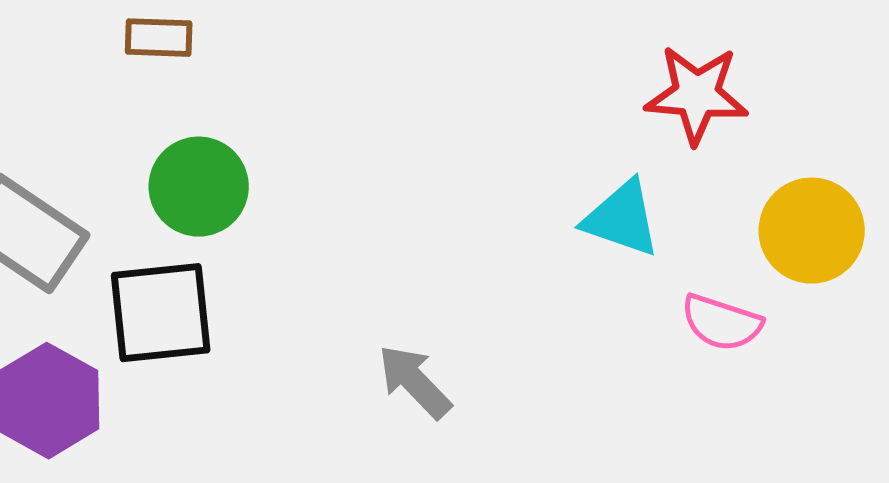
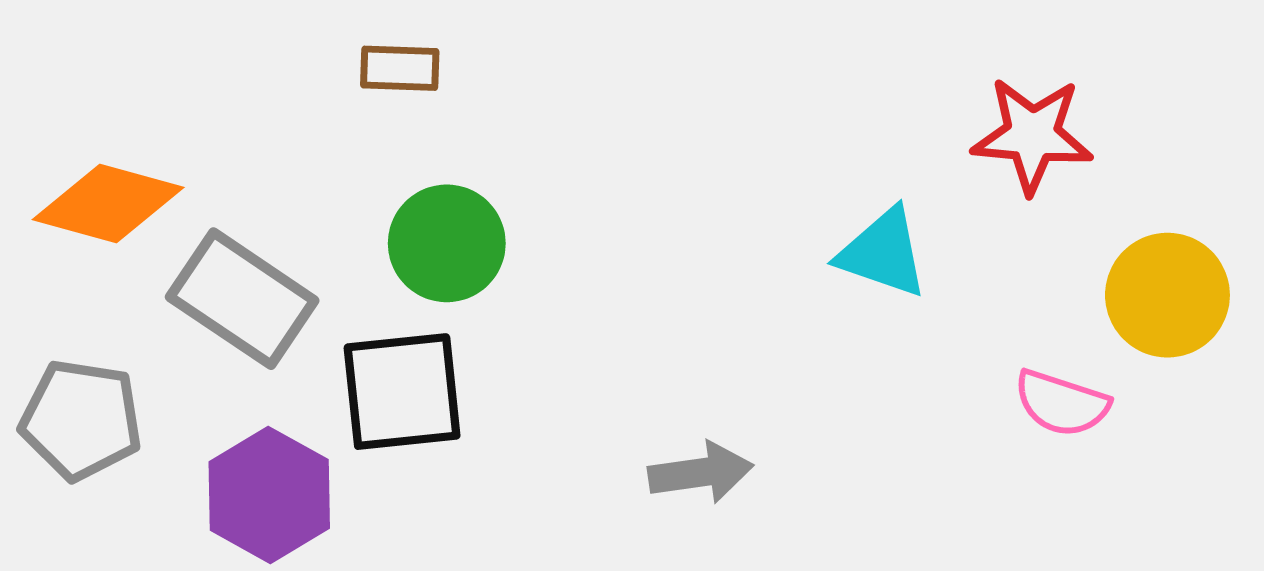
cyan triangle: (622, 219) -> (883, 253), moved
gray arrow: (415, 382) -> (701, 473), turned 126

